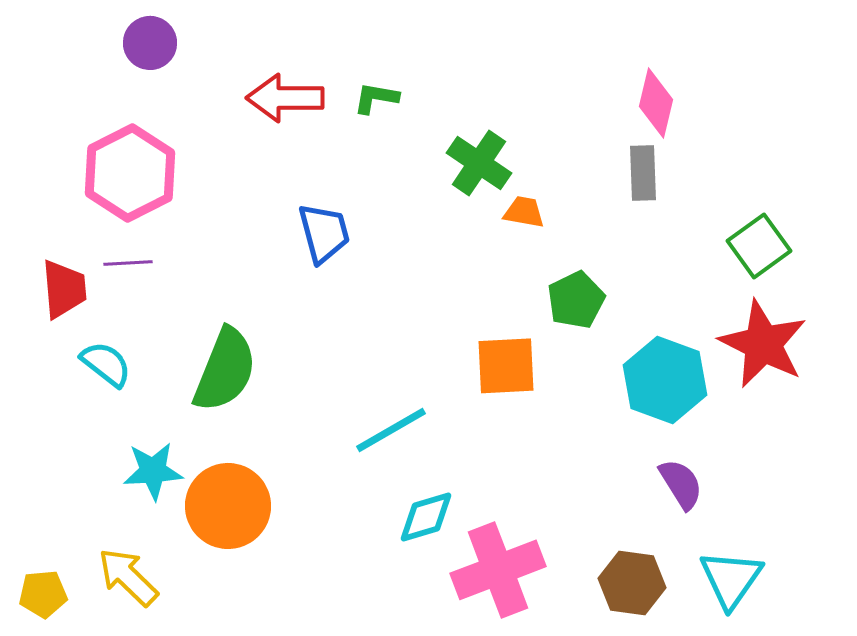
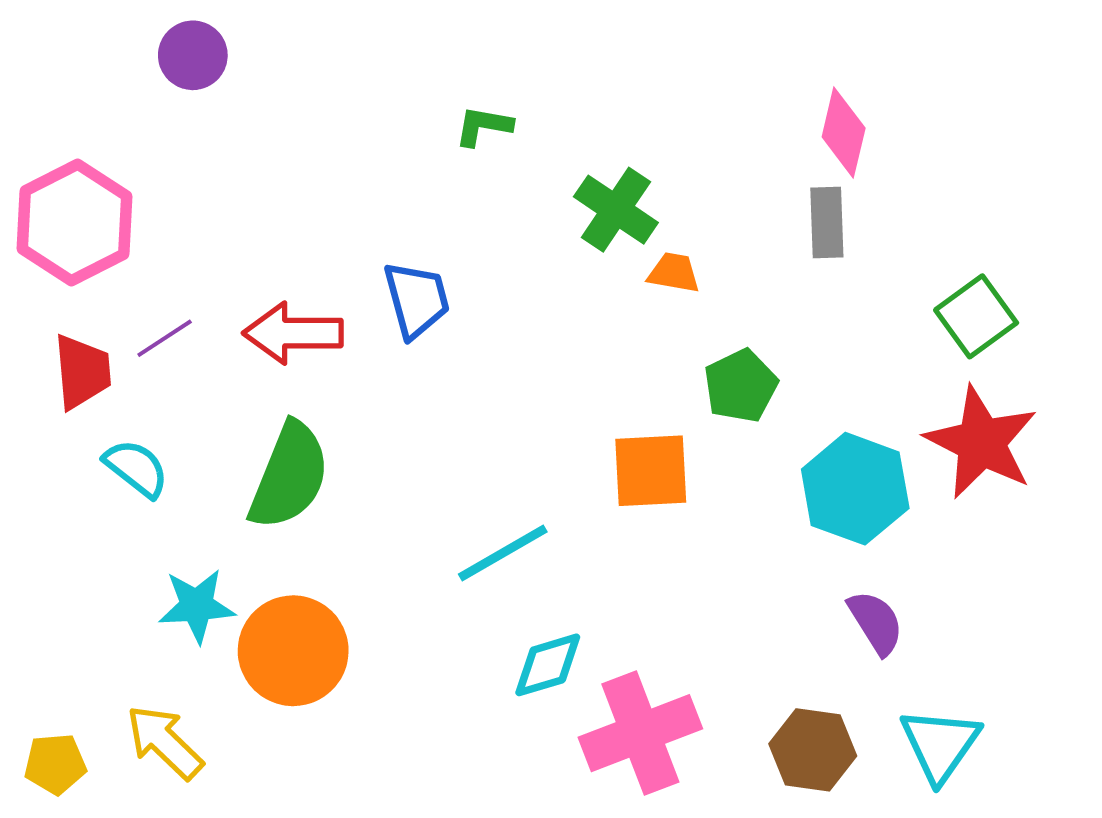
red arrow: (285, 98) -> (293, 333), moved
pink hexagon: (130, 173) -> (74, 222), moved
purple line: (128, 263) -> (165, 338), turned -30

